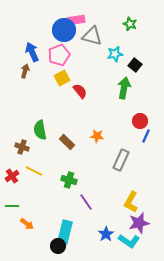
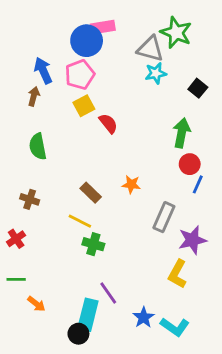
green star: (130, 24) -> (176, 33), size x1.6
gray triangle: (92, 36) -> (150, 49), moved
black square: (135, 65) -> (198, 88), moved
green arrow: (124, 88) -> (182, 133), moved
green semicircle: (40, 130) -> (38, 146), moved
yellow line: (34, 171) -> (80, 221), moved
purple line: (86, 202) -> (108, 293), moved
purple star: (139, 223) -> (192, 240), moved

